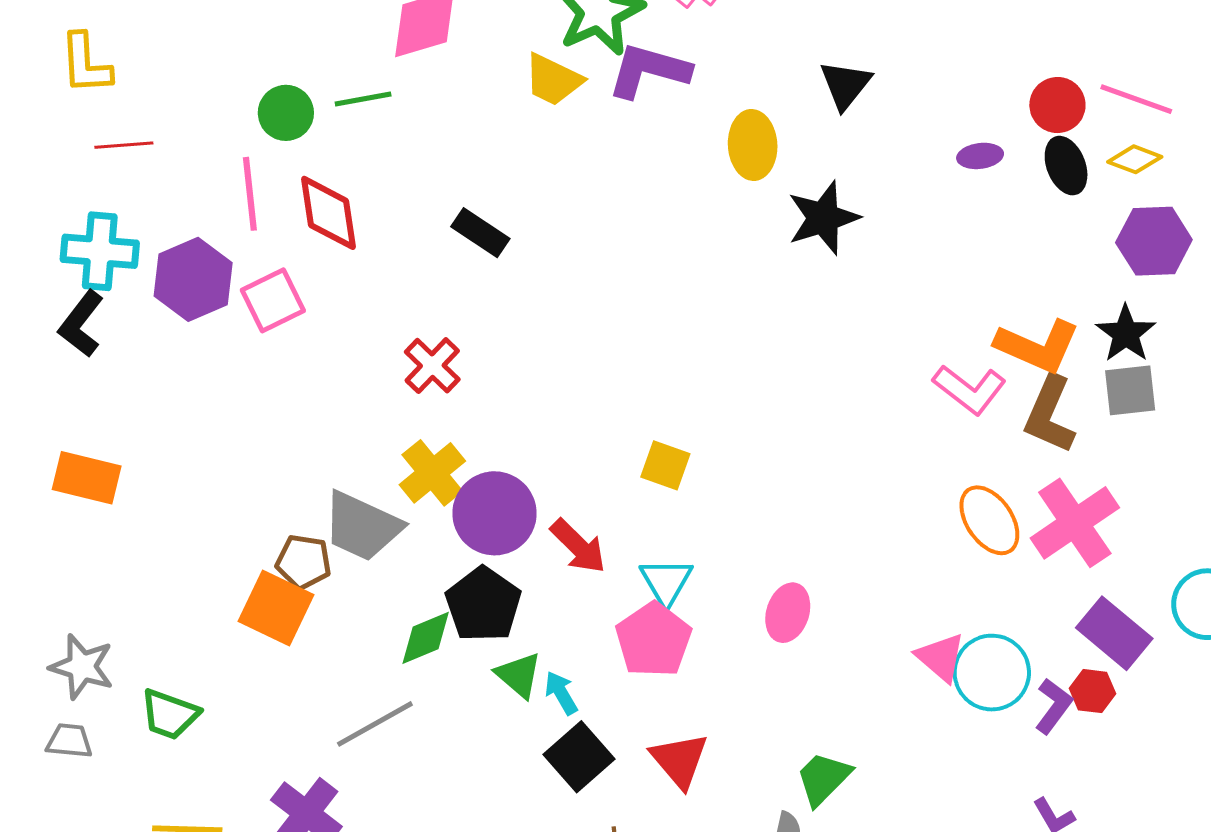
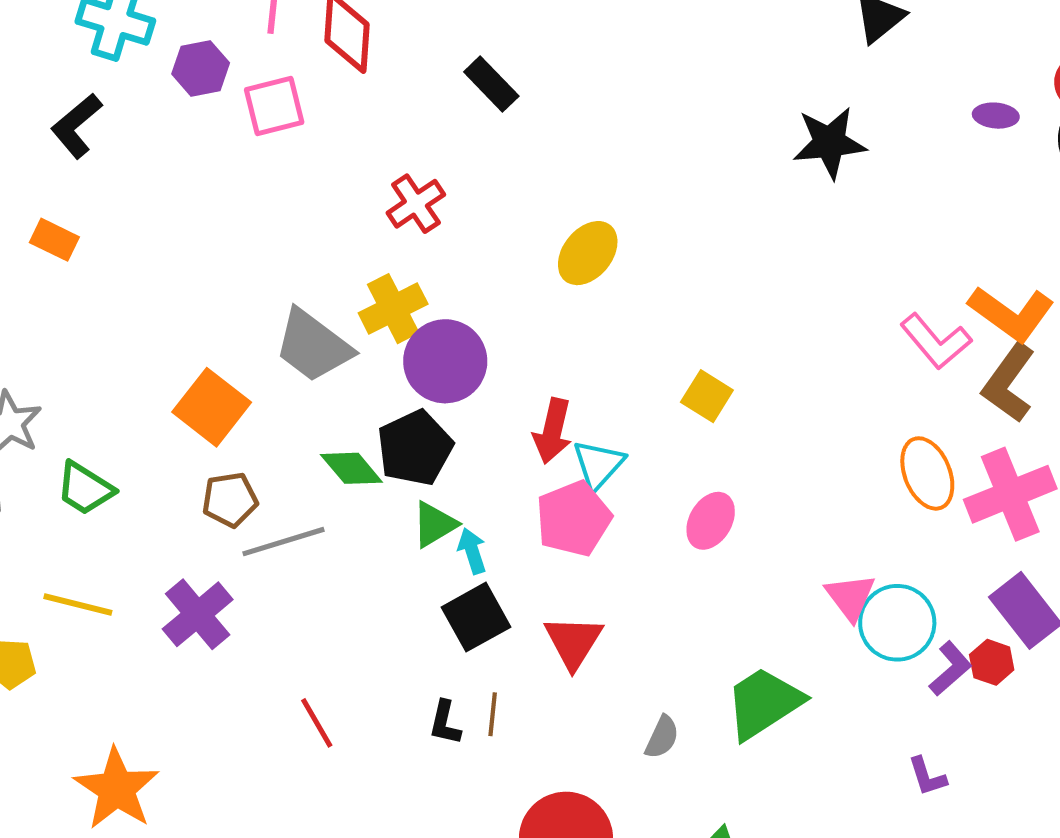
yellow ellipse: (753, 145) -> (588, 253), moved, turned 30
purple hexagon: (193, 279) -> (201, 68), size x0.7
black L-shape: (81, 324) -> (76, 126), moved
yellow square: (665, 465) -> (707, 396), moved
orange rectangle: (87, 478) -> (54, 240), size x0.7
red arrow: (578, 546) -> (553, 431), moved, turned 46
brown pentagon: (304, 562) -> (230, 500), moved, turned -30
green diamond: (426, 638) -> (351, 468), turned 60
green triangle: (519, 675) -> (434, 524), turned 36
green trapezoid: (823, 778) -> (764, 703), moved, size x1.4

